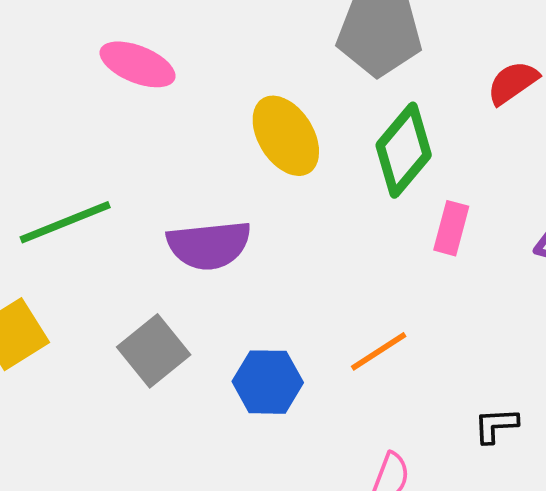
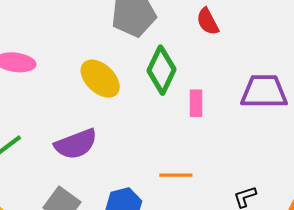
red semicircle: (513, 83) -> (208, 21), turned -68
orange line: (379, 351) -> (176, 175), turned 48

